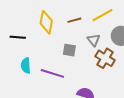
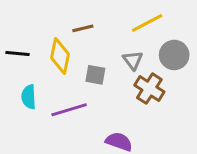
brown line: (74, 20) -> (83, 28), moved
yellow diamond: (46, 22) -> (60, 56), moved
purple line: (52, 73) -> (69, 110), turned -35

